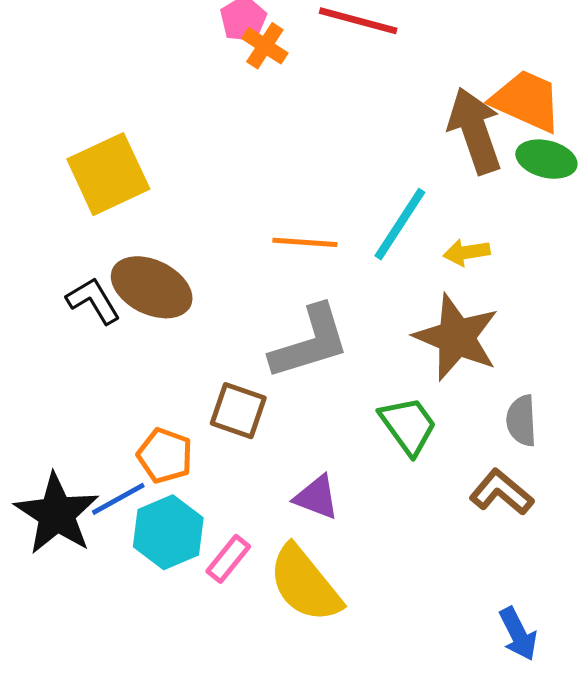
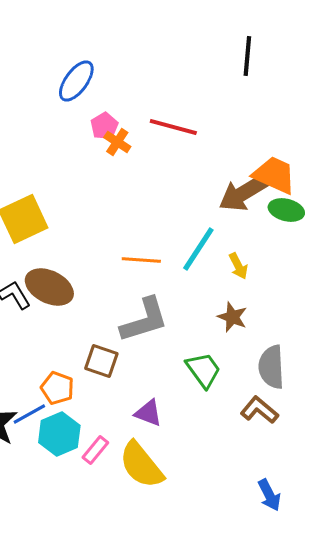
brown arrow: (475, 131) -> (243, 193), turned -102
yellow arrow: (466, 252) -> (238, 266), turned -108
brown star: (456, 337) -> (232, 317), size x0.6
gray semicircle: (521, 421) -> (271, 367), size x1.4

